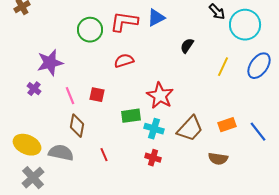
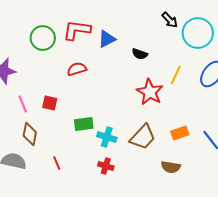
blue triangle: (156, 18) -> (107, 39), moved
black semicircle: (187, 46) -> (140, 54), turned -105
red star: (160, 96) -> (150, 92), moved

